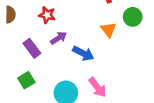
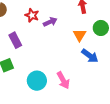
purple arrow: (59, 38) -> (50, 22), moved
blue arrow: (83, 53) -> (90, 56), moved

